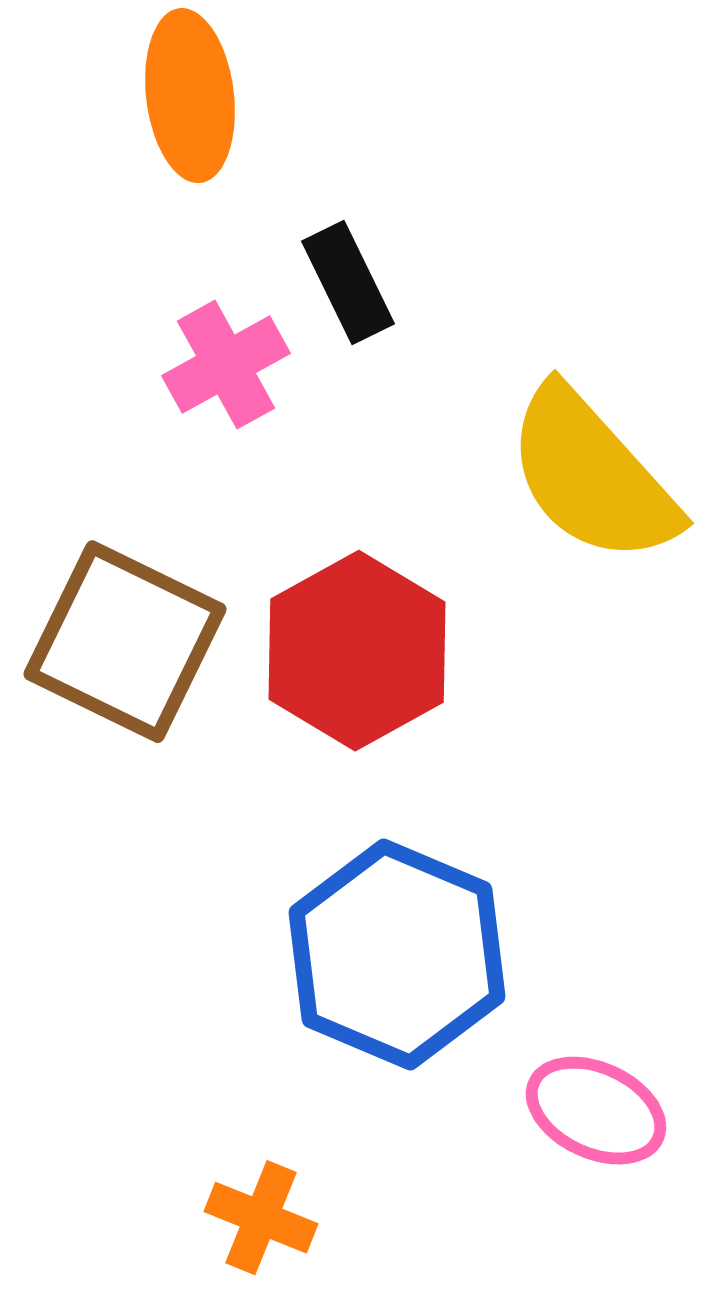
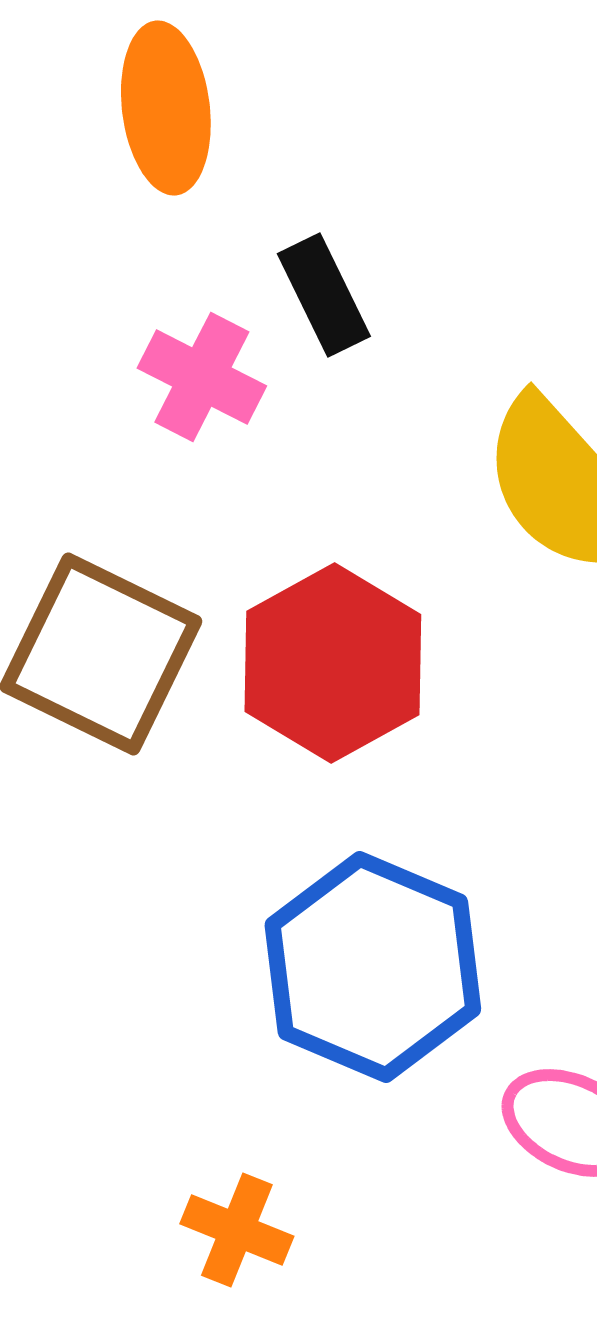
pink cross: (226, 365) -> (202, 377), turned -34

